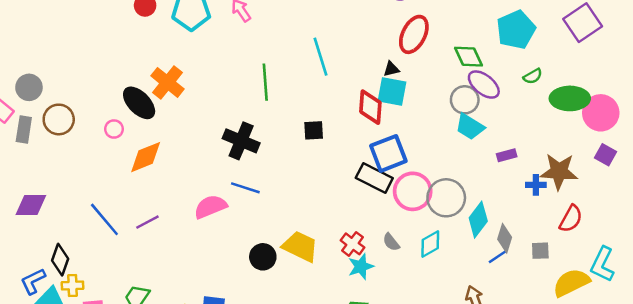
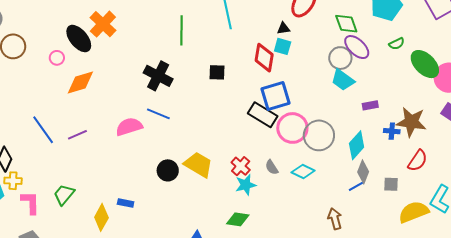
cyan square: (392, 91) -> (283, 46), size x0.7
green ellipse: (570, 98) -> (425, 64), turned 40
cyan diamond: (478, 220) -> (357, 145), moved
cyan diamond: (430, 244) -> (303, 171), turned 50

